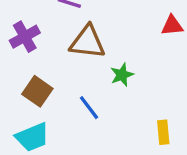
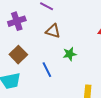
brown triangle: (87, 42) -> (53, 31), size x0.7

